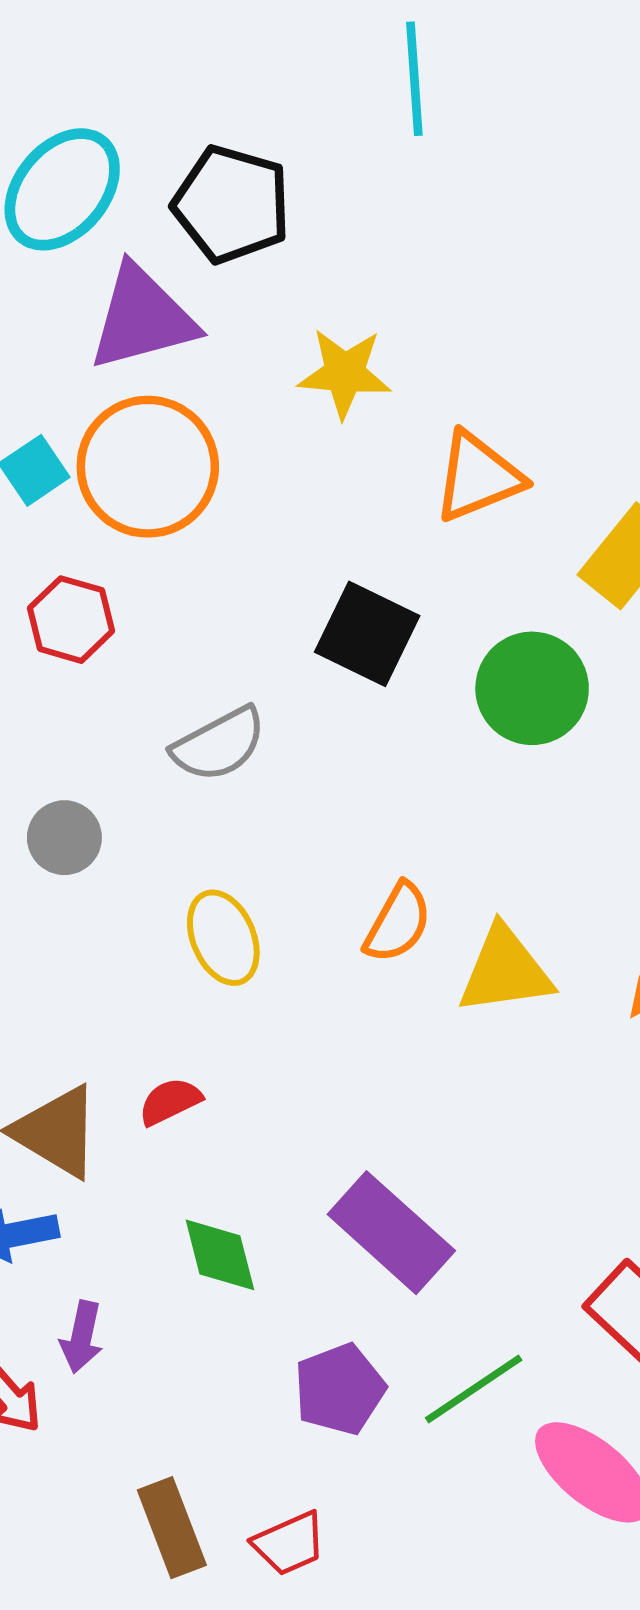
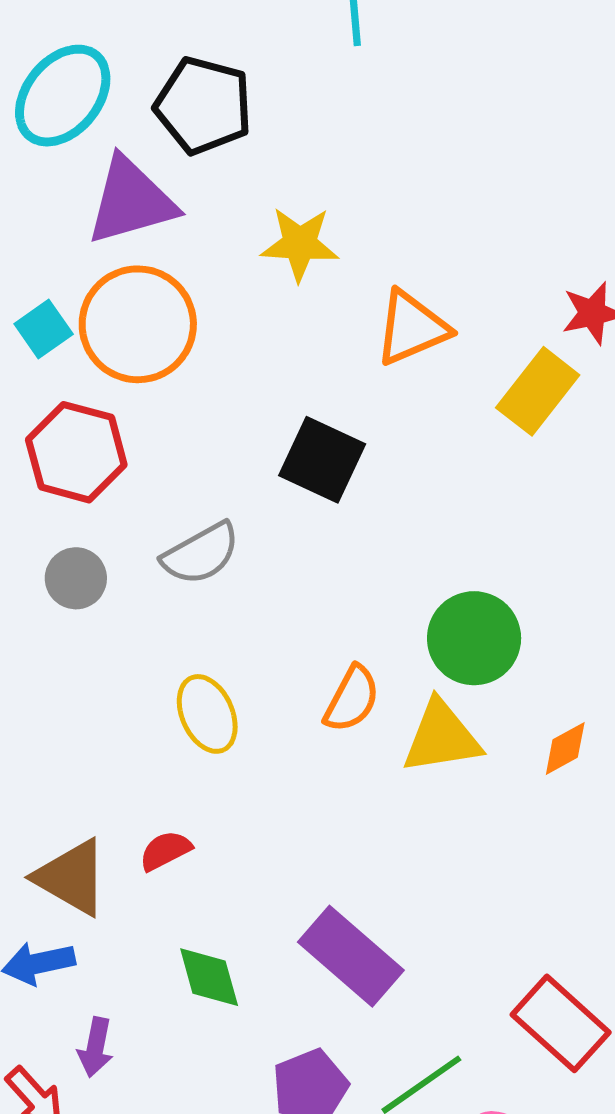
red hexagon: (71, 620) -> (76, 452), size x1.4
green circle: (532, 688) -> (474, 638), moved
gray circle: (64, 838) -> (76, 578), moved

